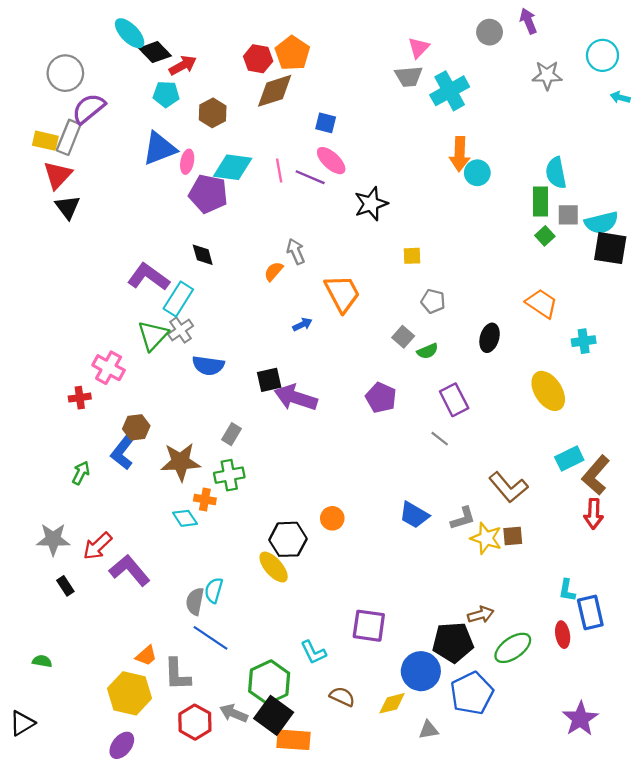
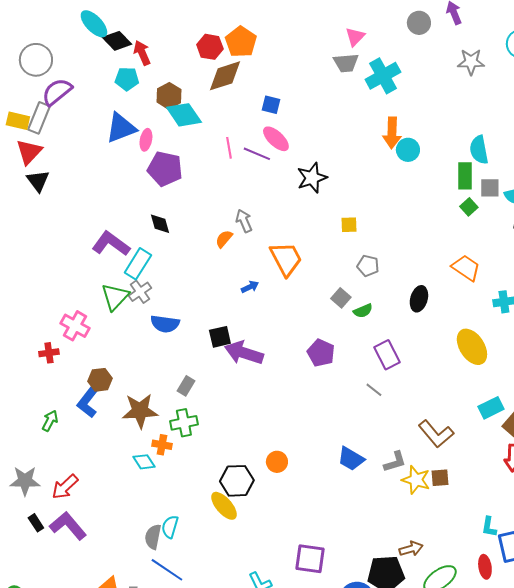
red arrow: (183, 65) -> (142, 53), turned -85
cyan diamond: (233, 167) -> (184, 115), moved, turned 48
purple L-shape: (130, 570) -> (68, 526), moved

